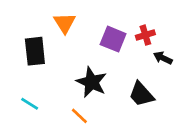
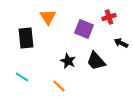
red cross: (145, 35) -> (109, 17), moved
black star: (92, 82) -> (68, 61), size x0.7
black trapezoid: (141, 94) -> (96, 61), moved

